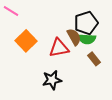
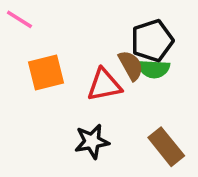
orange square: (26, 41) -> (46, 72), turned 30
brown rectangle: (94, 59) -> (166, 147), moved, size x1.5

